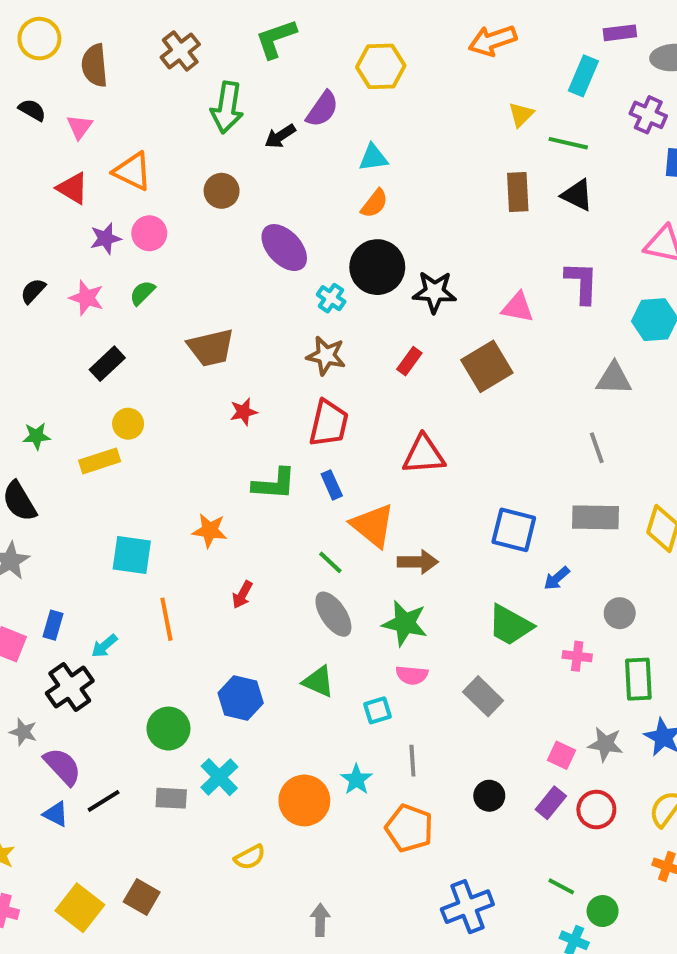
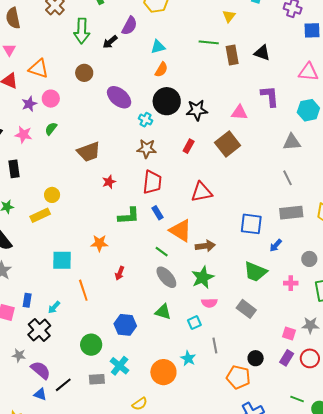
green line: (568, 143) -> (209, 42), moved
black rectangle: (107, 364) -> (14, 169), moved, turned -48
green star: (405, 623) -> (203, 277), turned -30
orange pentagon: (409, 828) -> (238, 377), moved

